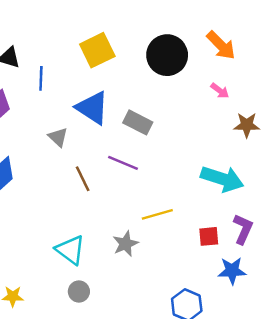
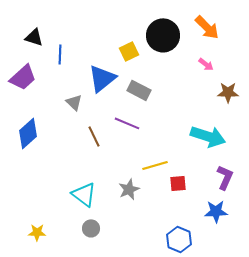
yellow square: (97, 50) -> (129, 51), moved, size x0.7
blue triangle: (92, 108) -> (102, 78), turned 48
red square: (209, 236) -> (178, 183), moved

